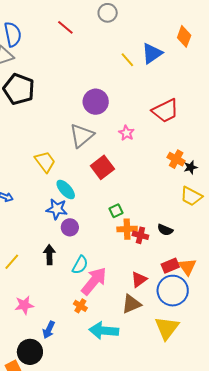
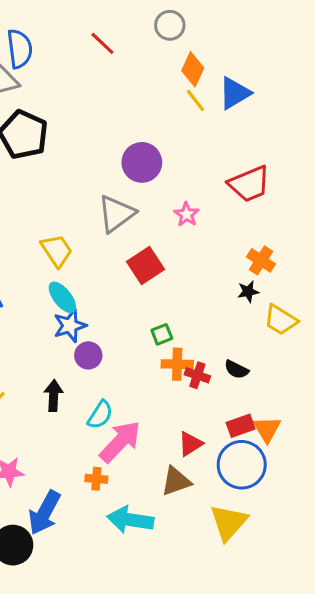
orange diamond: (184, 36) -> (193, 69), moved
black star: (191, 167) -> (248, 292), moved
cyan ellipse: (66, 190) -> (62, 297), moved
blue star: (57, 209) -> (70, 326), turned -30
orange cross: (80, 306) -> (96, 479), turned -32
blue arrow: (49, 330) -> (44, 513), size x1.6

